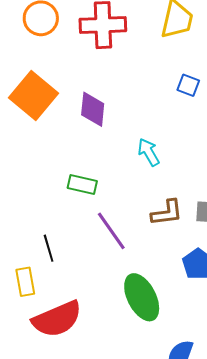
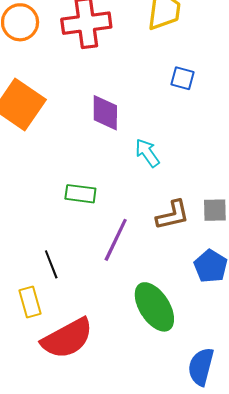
purple diamond: (93, 109) -> (105, 113), moved
purple line: (111, 231) -> (116, 240), turned 66

